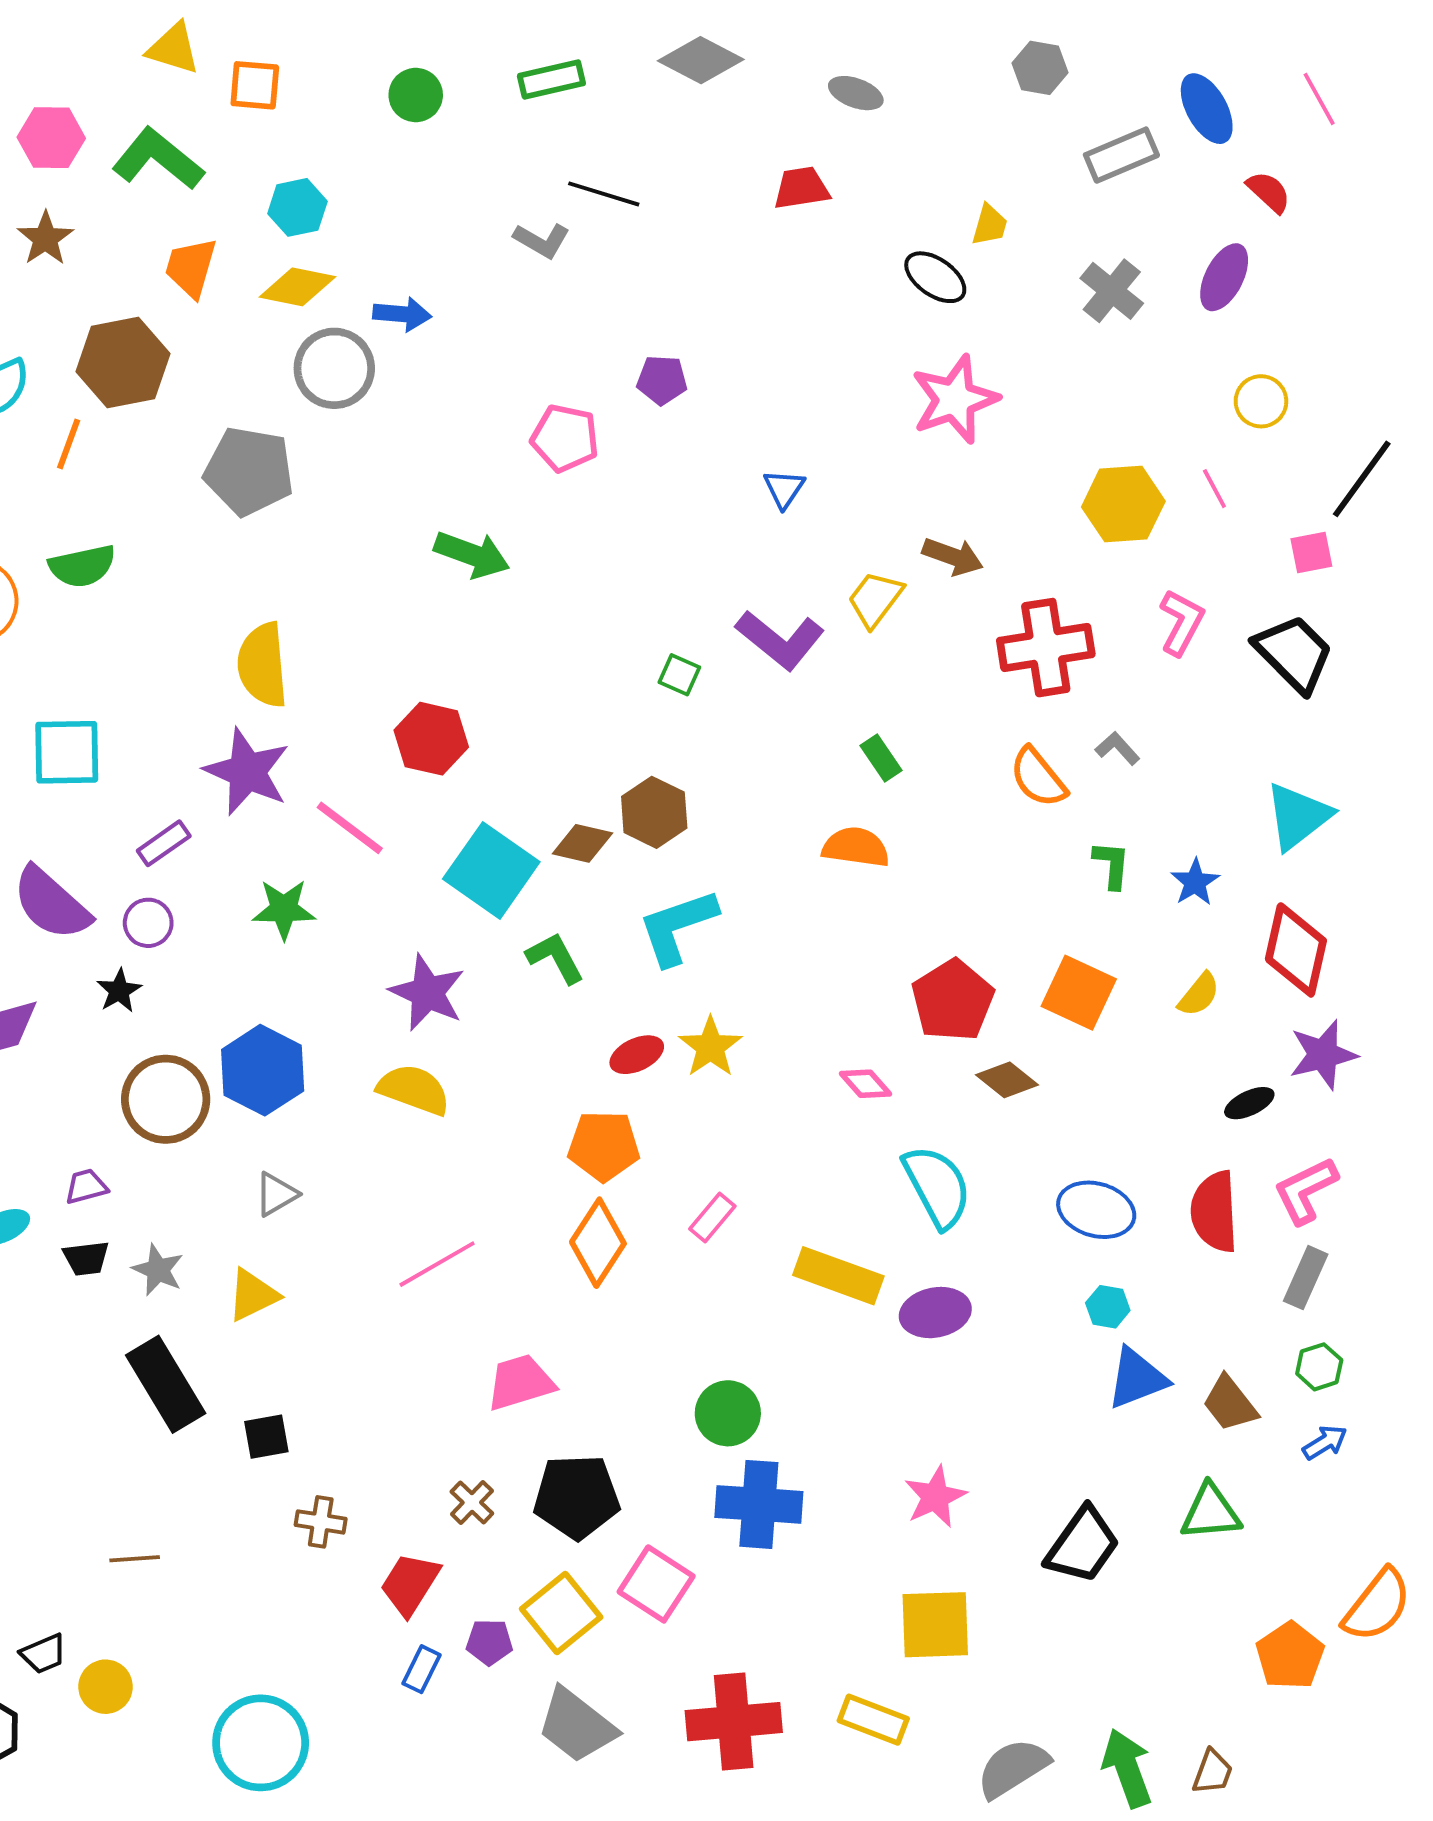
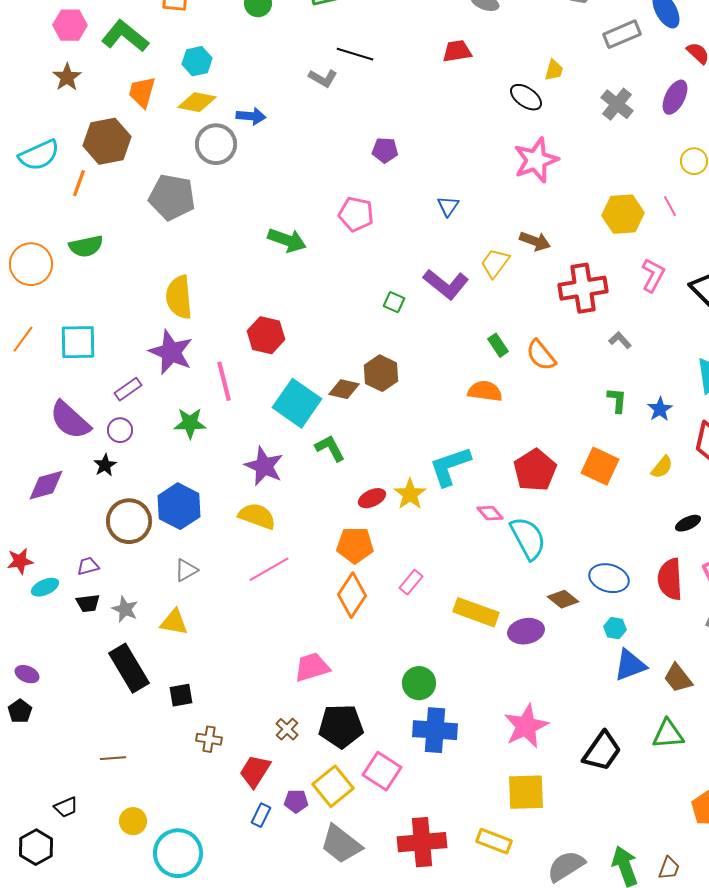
pink pentagon: (565, 438) -> (356, 214), moved
orange semicircle: (1038, 777) -> (541, 355), moved
pink line: (350, 828) -> (224, 381), turned 39
cyan L-shape: (677, 927) -> (450, 466), moved
brown diamond: (1007, 1080) -> (563, 599), moved
cyan semicircle: (937, 1186) -> (528, 538), moved
pink line: (437, 1264) -> (269, 569), moved
yellow triangle: (253, 1295) -> (174, 622), turned 36
pink star: (935, 1497) -> (526, 726), size x1.4
yellow circle: (106, 1687) -> (133, 821), moved

